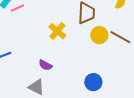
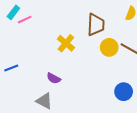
blue circle: (93, 82) -> (124, 92), moved

